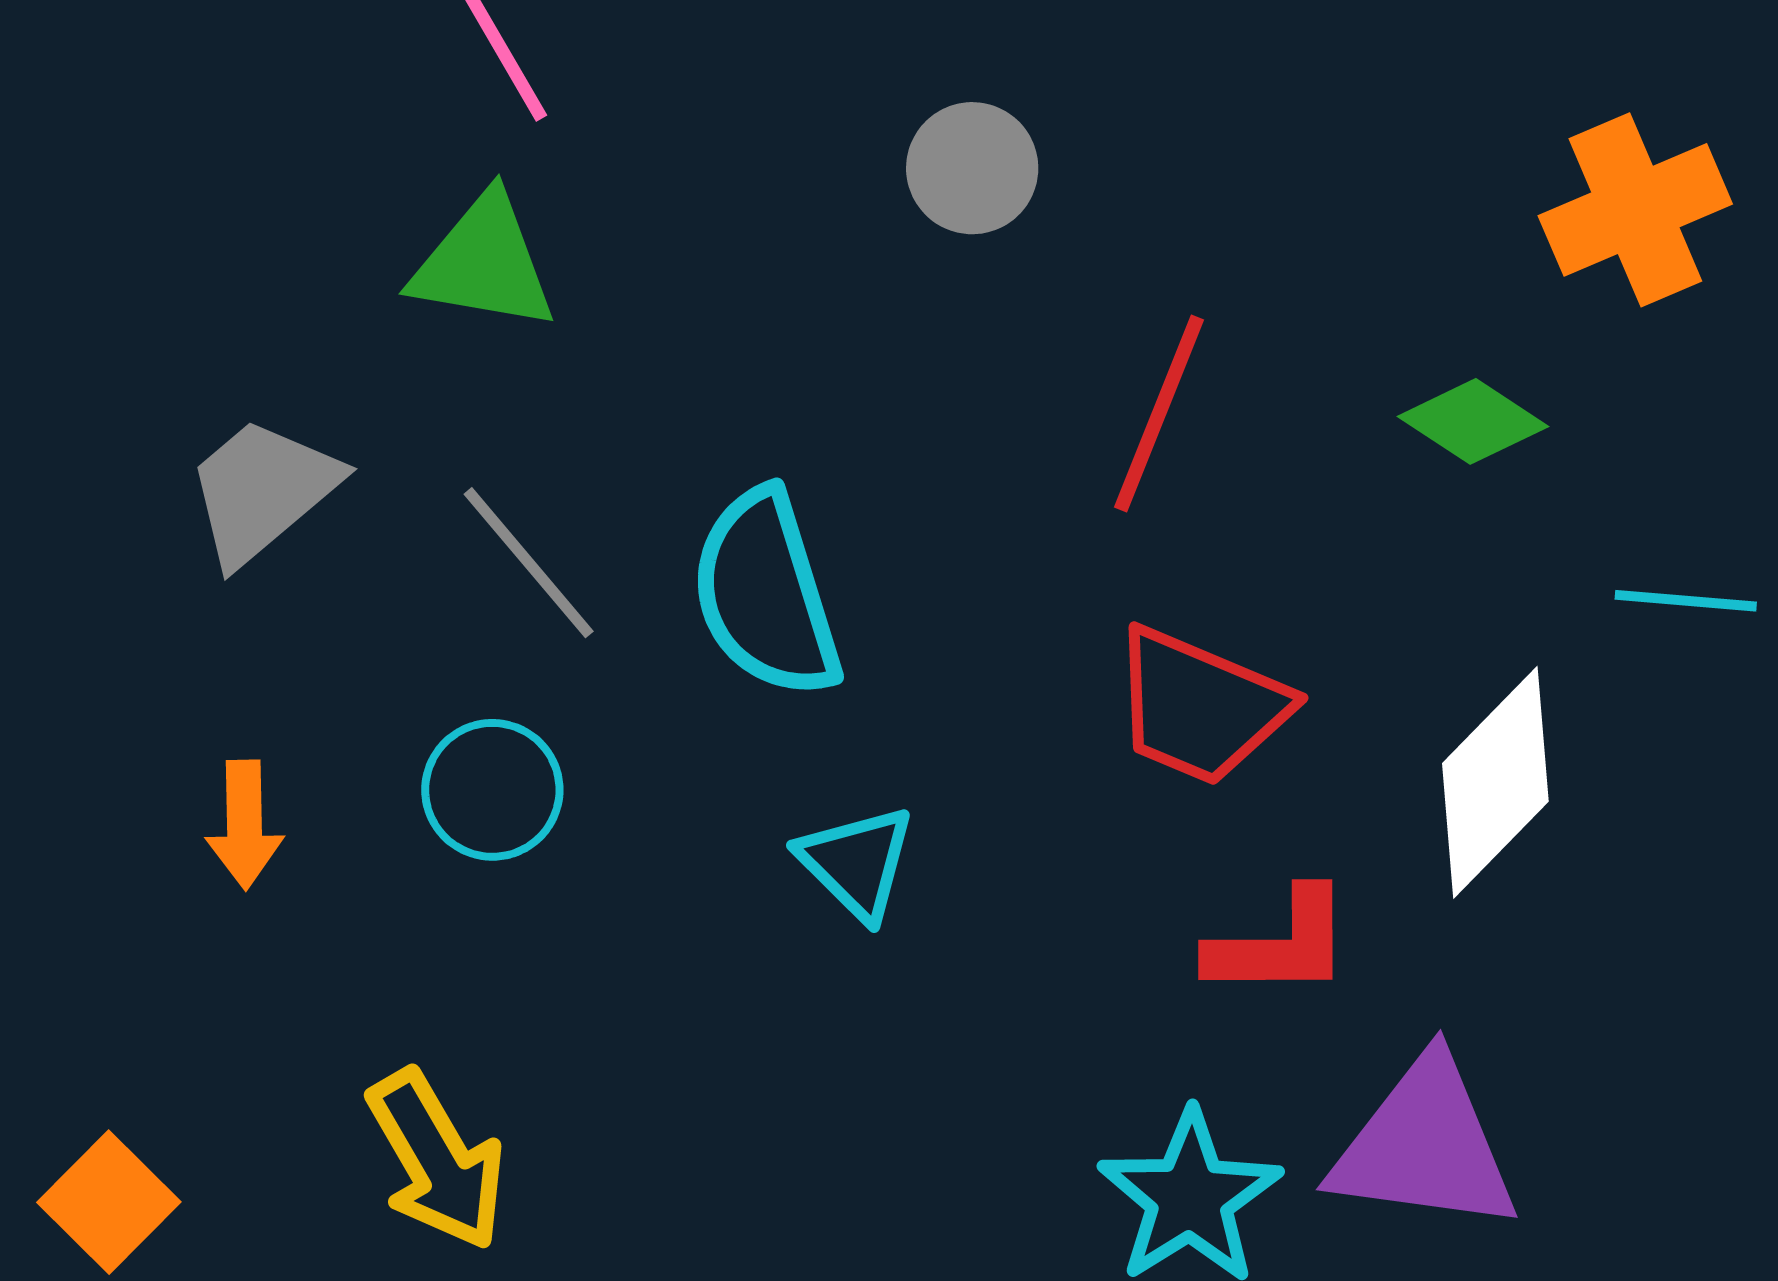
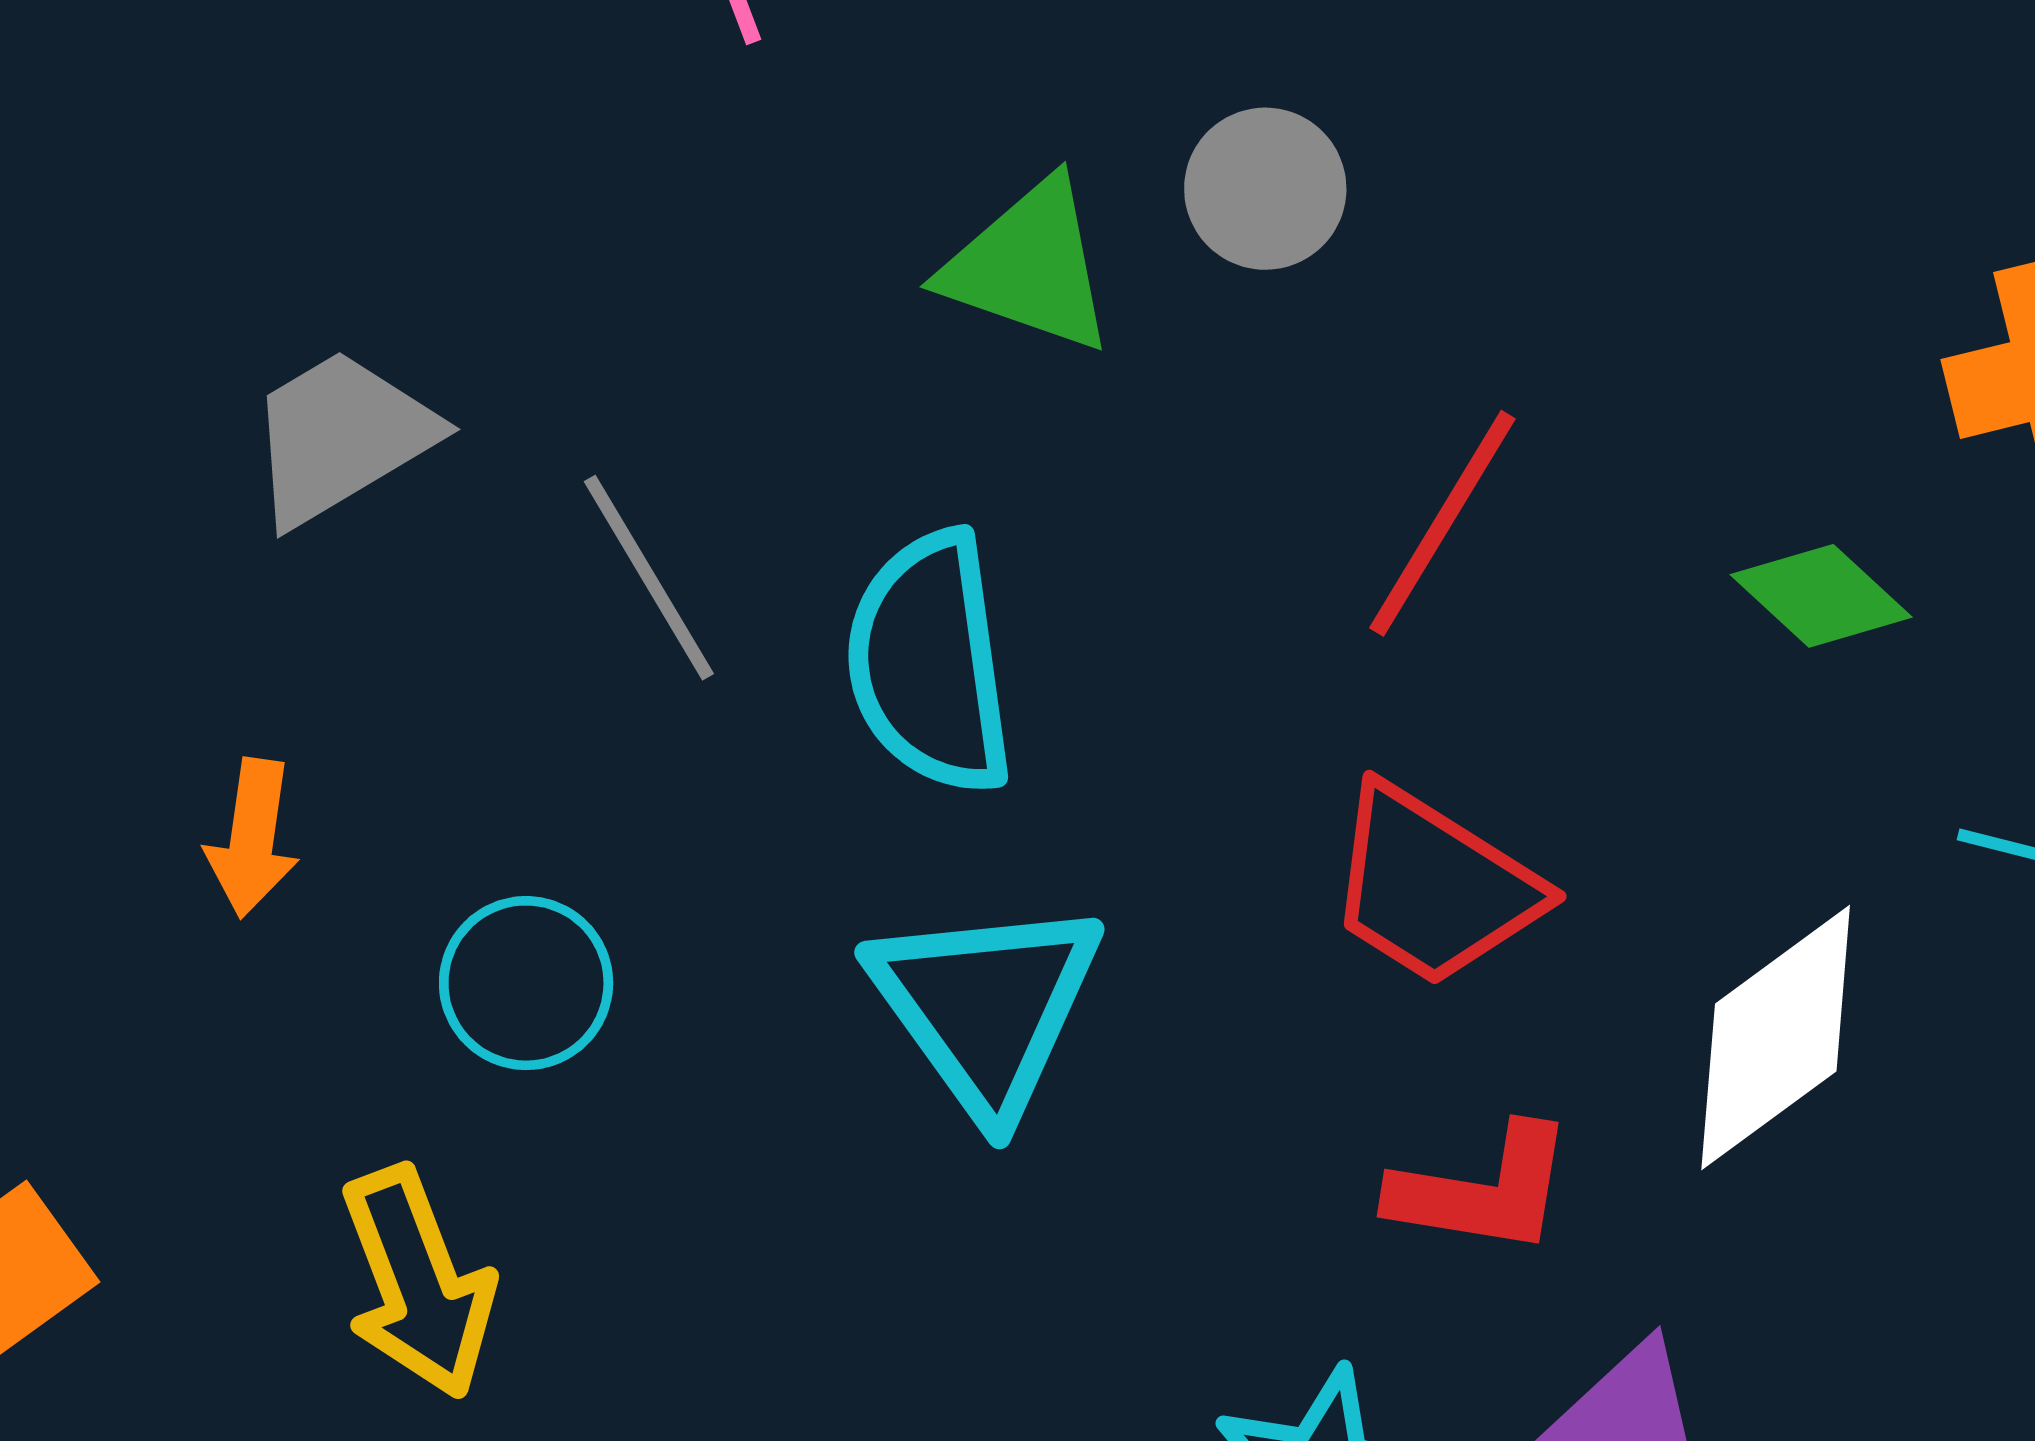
green triangle: (484, 263) -> (1029, 266), moved
cyan circle: (492, 790) -> (526, 983), moved
cyan triangle: (857, 863) -> (986, 1007), size x1.6

